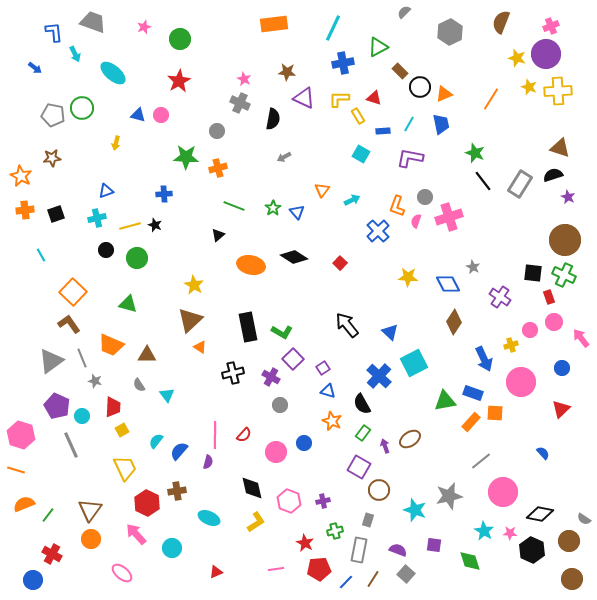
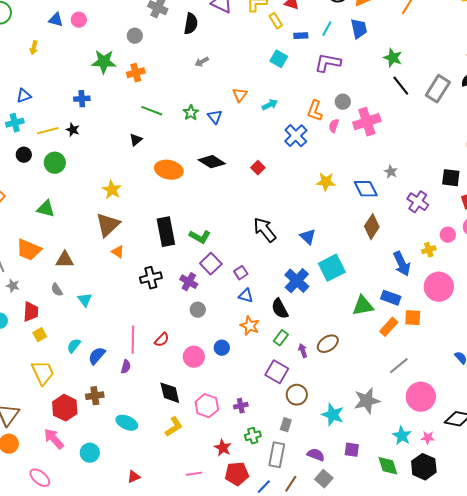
black hexagon: (532, 550) -> (424, 467), moved

